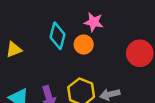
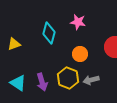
orange circle: (84, 45) -> (80, 54), moved

